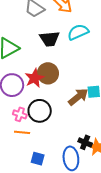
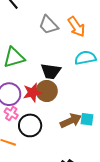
black trapezoid: (50, 39) -> (51, 71), moved
pink cross: (20, 114) -> (11, 113), moved

